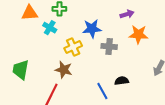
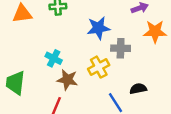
cyan cross: (50, 28) -> (54, 58), moved
yellow cross: (73, 47) -> (99, 67), moved

